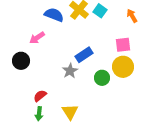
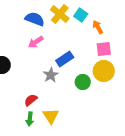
orange arrow: (132, 16) -> (98, 27), moved
pink arrow: (37, 38) -> (36, 42), moved
red semicircle: (40, 96) -> (31, 100), moved
green arrow: (39, 114) -> (30, 119), moved

